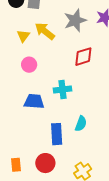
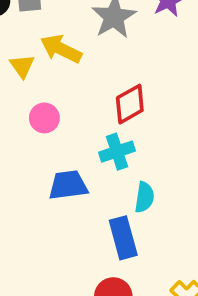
red diamond: (83, 57) -> (130, 104), moved
cyan semicircle: (81, 124) -> (144, 197), moved

